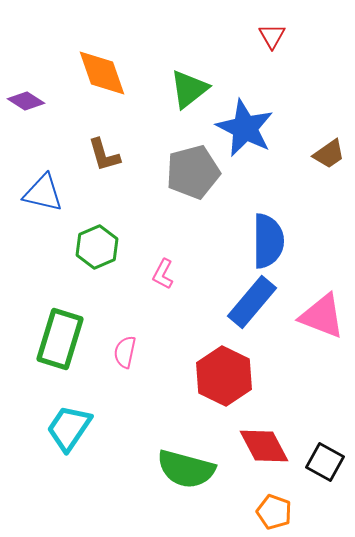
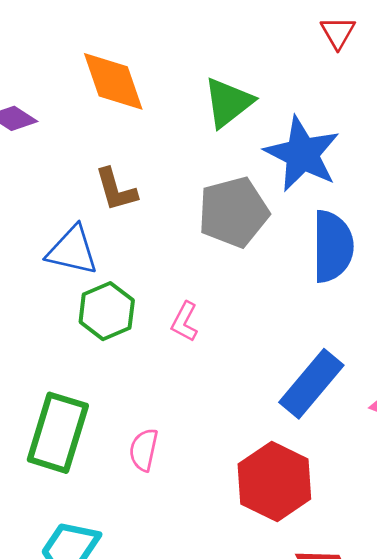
blue triangle: (43, 193) -> (72, 250), moved
blue semicircle: (268, 241) -> (333, 246), moved
pink L-shape: (163, 274) -> (185, 322), moved

